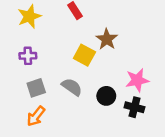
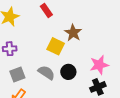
black circle: (106, 96) -> (68, 72), moved
black cross: (134, 107) -> (98, 87), turned -35

